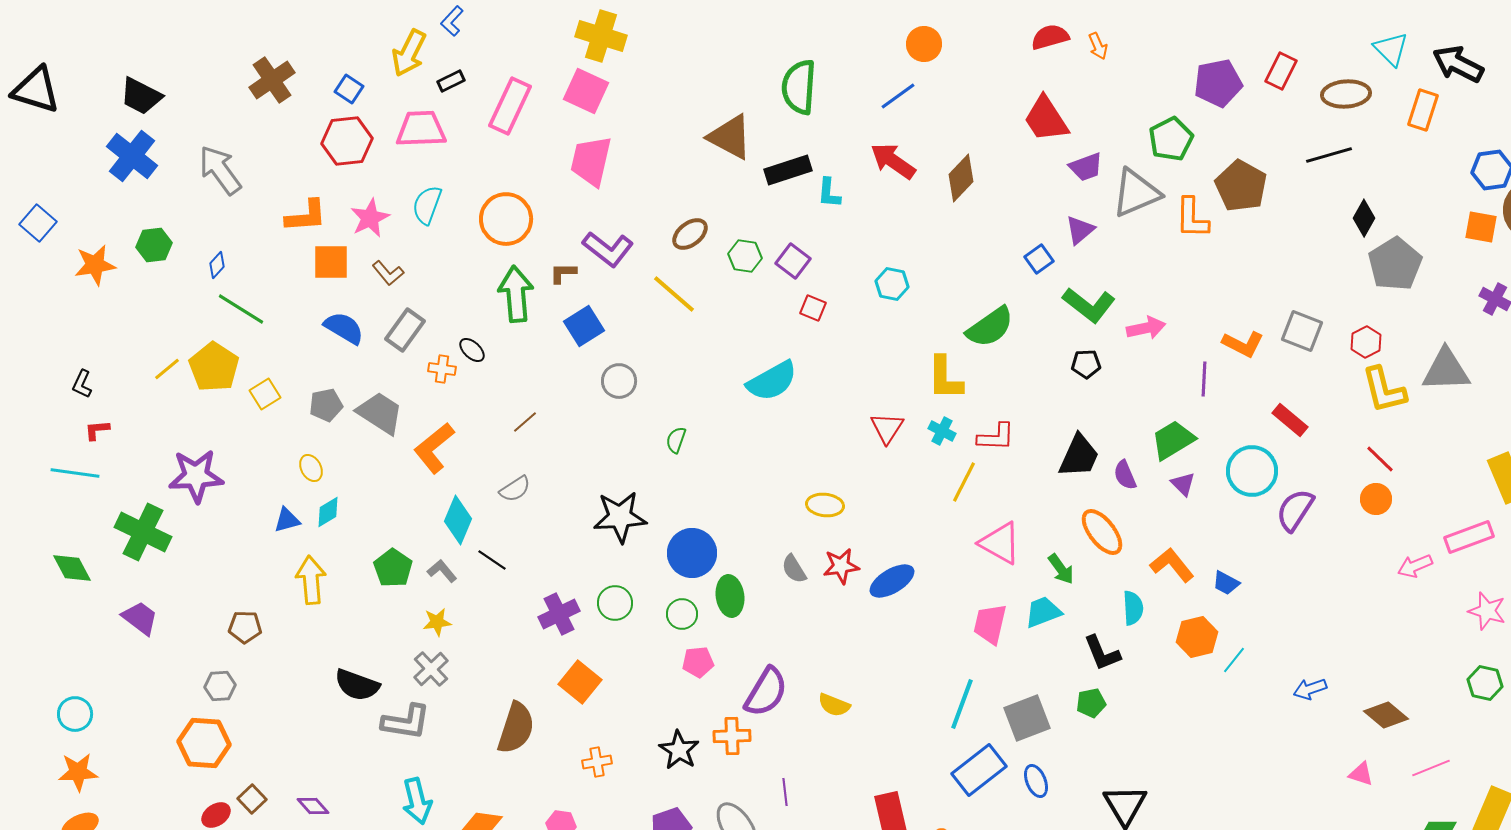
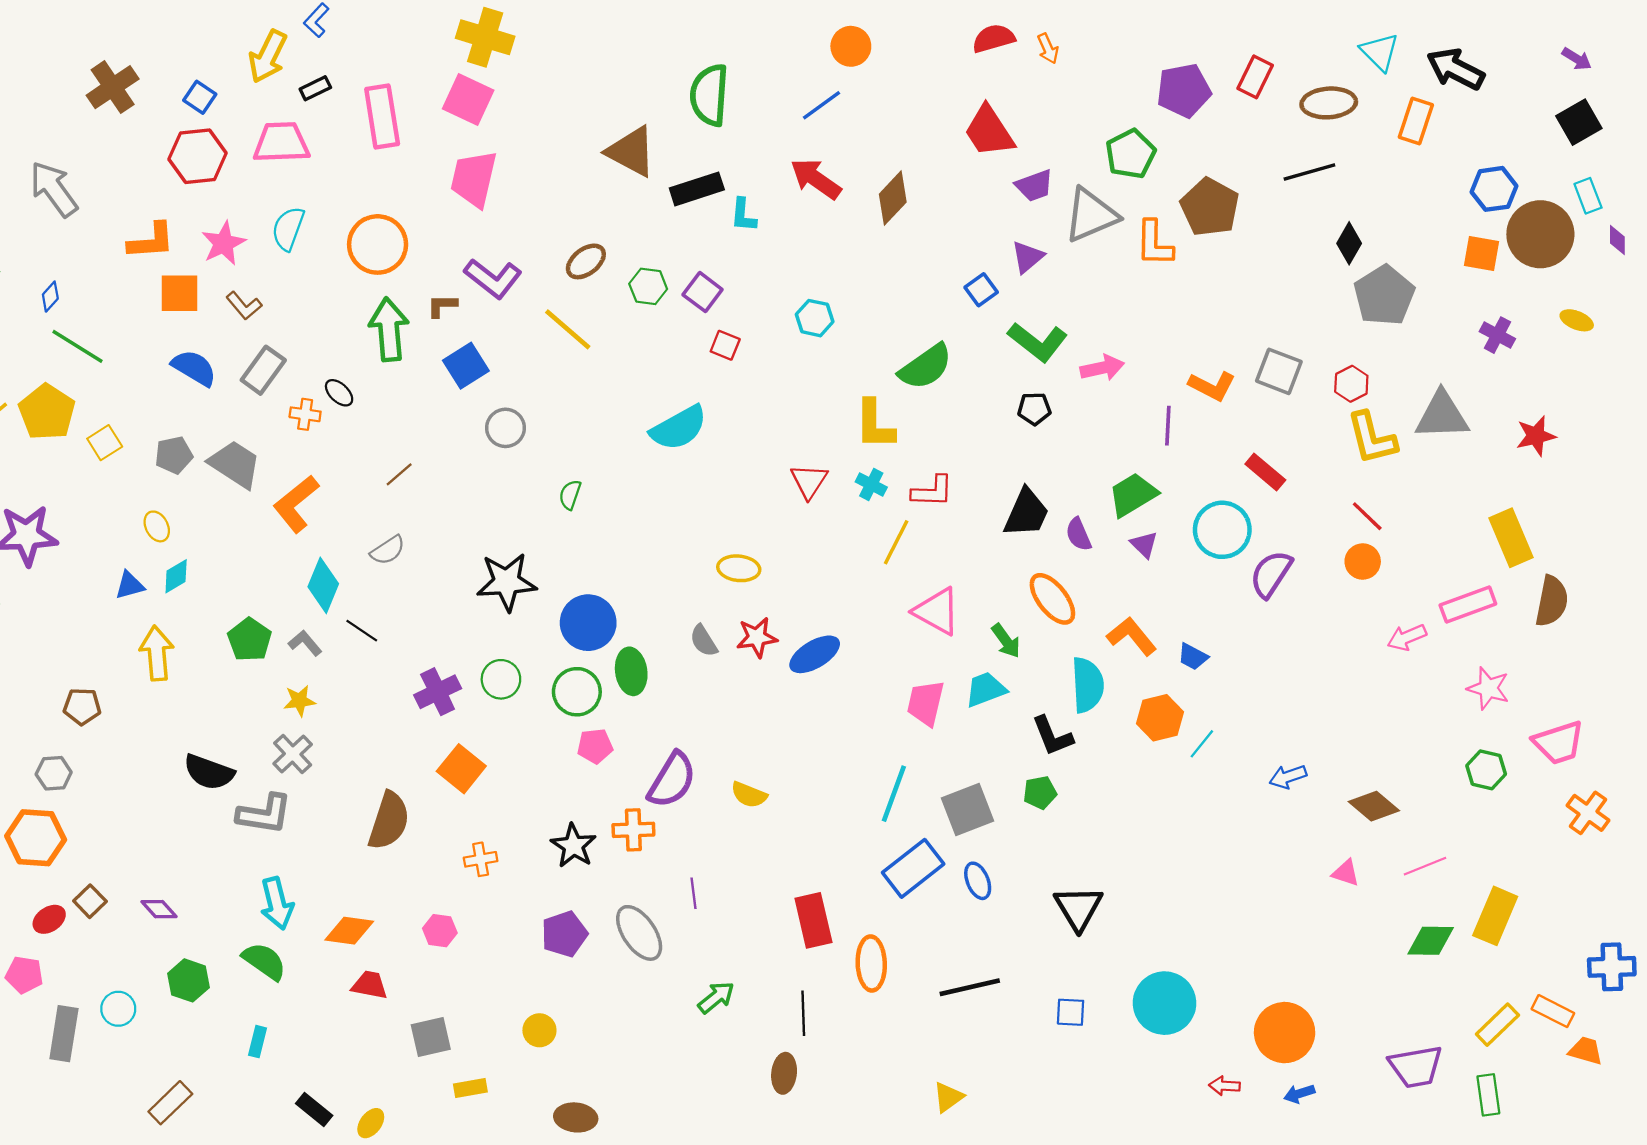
pink rectangle: (510, 106) -> (382, 117), turned -34
cyan semicircle: (1133, 608) -> (1088, 685), size x1.4
green circle: (682, 614) -> (577, 692), size x1.4

